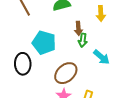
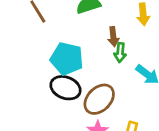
black ellipse: (23, 64) -> (66, 88), moved, turned -65

